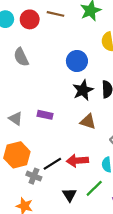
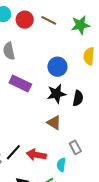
purple rectangle: (45, 115) -> (20, 84), moved, size x1.5
black line: (52, 164) -> (13, 152), turned -30

